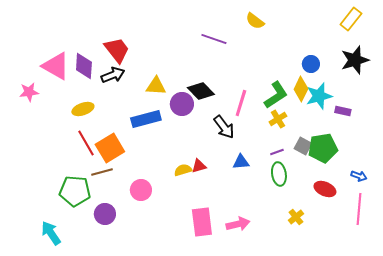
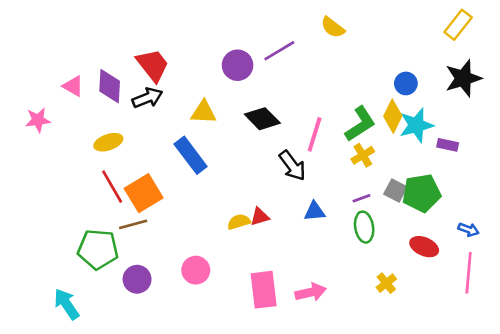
purple line: (214, 39) -> (279, 51), turned -50
pink triangle: (56, 66) -> (73, 86), size x0.6
purple circle: (182, 104) -> (238, 65), moved
blue rectangle: (146, 119) -> (191, 155), turned 68
pink circle: (141, 190) -> (196, 270), moved

